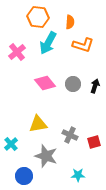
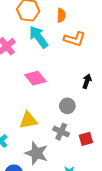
cyan arrow: (48, 43) -> (39, 37), turned 115
gray circle: (73, 84) -> (67, 106), moved

